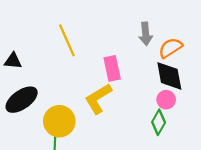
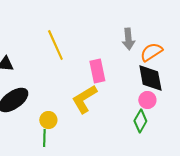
yellow circle: (59, 121) -> (48, 120), size x0.6

